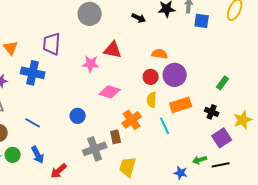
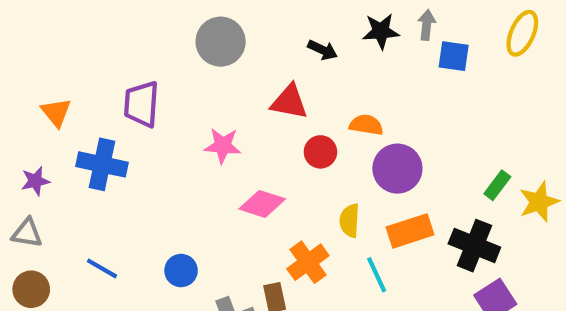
red triangle: (113, 50) -> (289, 102), moved
red circle: (151, 77) -> (320, 152), moved
black cross: (212, 112) -> (474, 246), size x1.6
blue circle: (78, 116) -> (181, 271), moved
yellow star: (243, 120) -> (539, 202), moved

